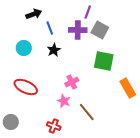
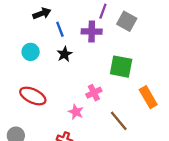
gray square: (100, 30) -> (127, 21), moved
pink cross: (72, 82) -> (94, 93), moved
brown line: (87, 112) -> (119, 121), moved

